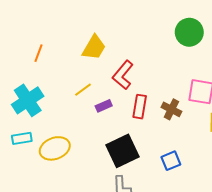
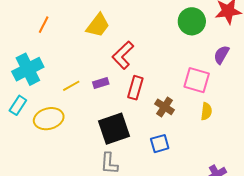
yellow line: (83, 90) -> (71, 86), moved
brown cross: (171, 109) -> (165, 107), moved
cyan rectangle: (22, 138) -> (18, 105), turned -54

